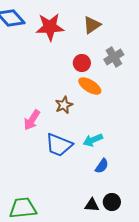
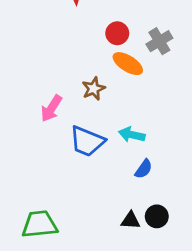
gray cross: (114, 57) -> (159, 41), moved
cyan arrow: (93, 140) -> (132, 135), turned 36

